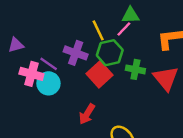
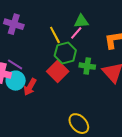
purple cross: (76, 53) -> (14, 24), moved
red arrow: (87, 114) -> (30, 87), moved

